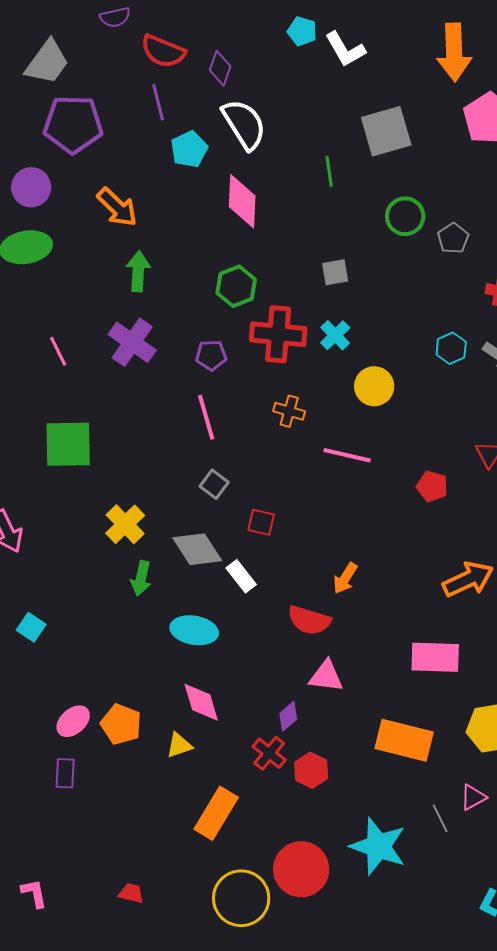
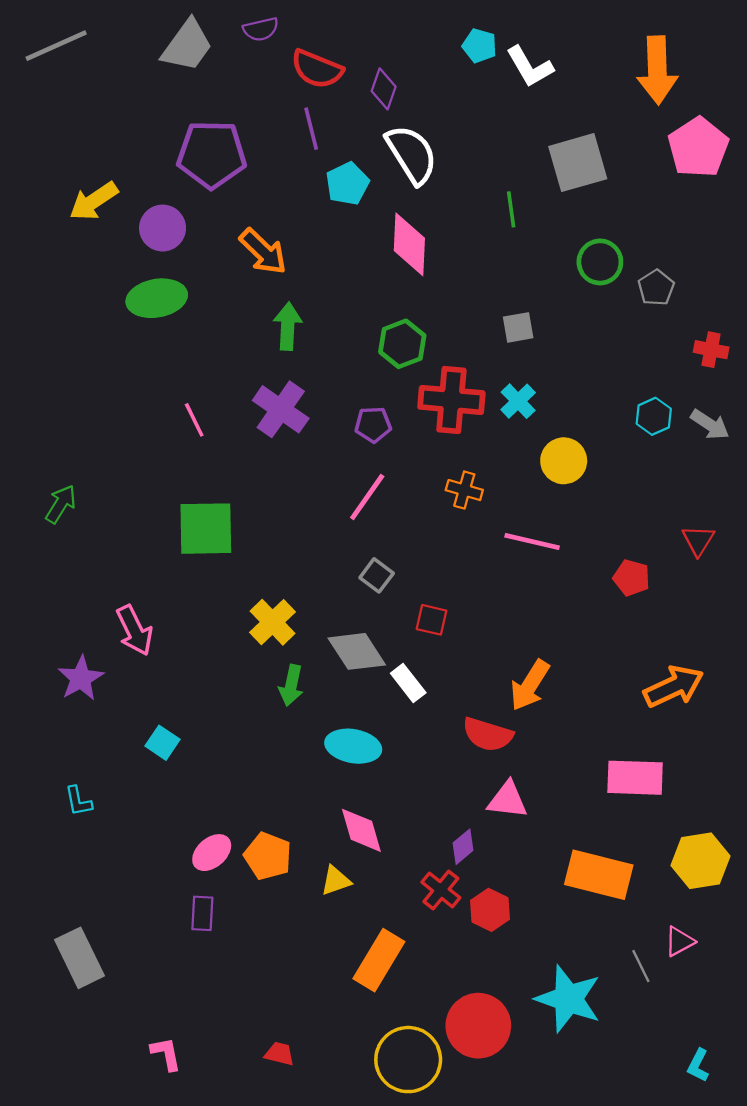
gray trapezoid: (47, 62) -> (187, 46), moved
pink line: (206, 417) -> (367, 497), turned 51
orange arrow: (345, 578) -> (530, 685), size x1.4

